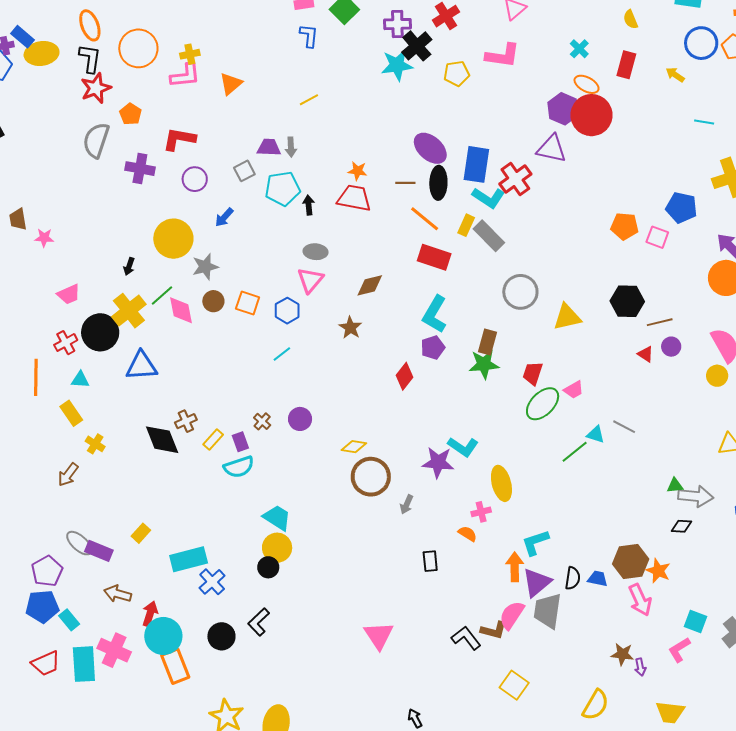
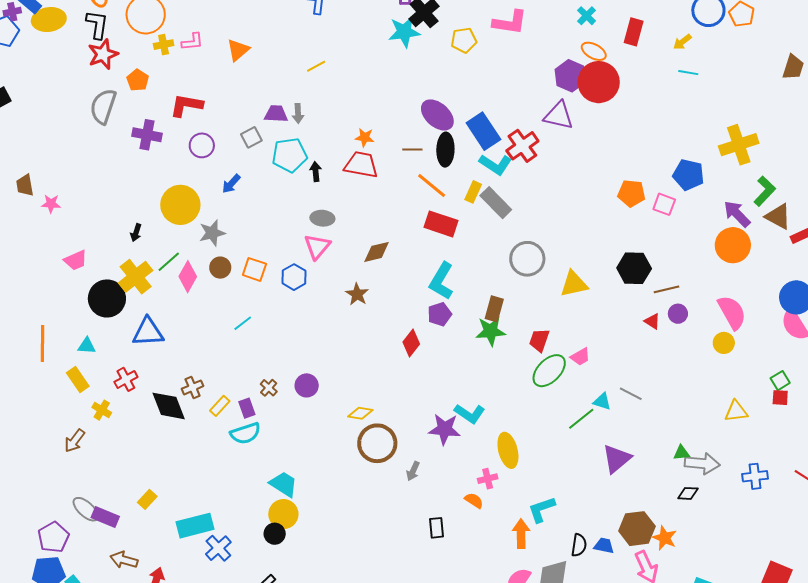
yellow cross: (190, 54) -> (164, 45), moved
yellow arrow: (675, 75) -> (682, 42), turned -72
pink L-shape: (185, 76) -> (192, 42), size x0.7
cyan line: (704, 122) -> (688, 73), moved
blue rectangle: (476, 164) -> (483, 131), turned -42
pink diamond: (181, 310) -> (188, 277), turned 40
red cross: (66, 343) -> (126, 379), moved
cyan line: (282, 354) -> (243, 323), moved
purple triangle: (537, 582) -> (617, 459), moved

